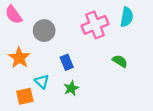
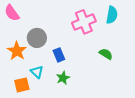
gray circle: (44, 31) -> (37, 38), moved

